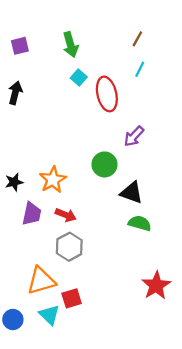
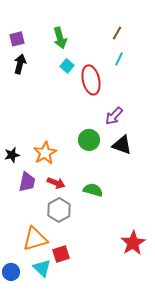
black arrow: (15, 93) -> (20, 64), moved
black triangle: (132, 193) -> (122, 145), moved
green semicircle: (140, 223) -> (93, 190), moved

